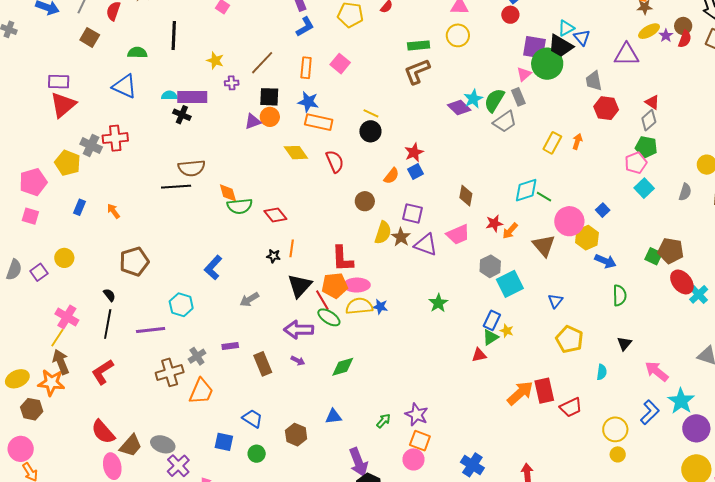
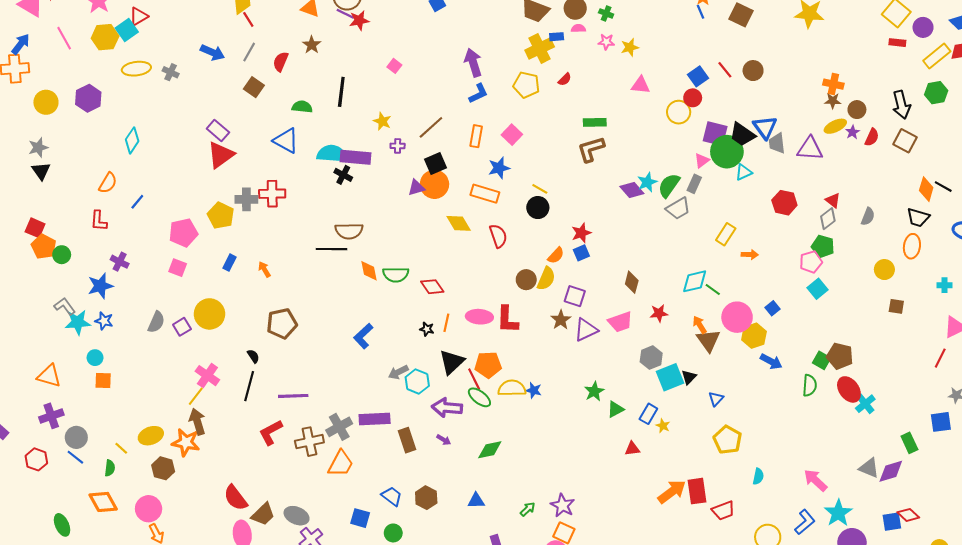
brown circle: (683, 26) -> (857, 110), moved
cyan triangle: (566, 28) -> (744, 172), moved
yellow circle: (458, 35) -> (679, 112), moved
blue triangle: (582, 37) -> (765, 127), size x1.4
gray trapezoid: (594, 81) -> (777, 143), moved
purple rectangle: (59, 82) -> (218, 130), turned 35
cyan semicircle: (169, 95) -> (332, 154), size x1.8
black square: (269, 97) -> (436, 163), turned -30
gray rectangle: (518, 97) -> (694, 184), turned 42
blue star: (308, 102) -> (499, 168), moved, turned -30
orange circle: (270, 117) -> (434, 184), size x1.4
orange arrow: (577, 141) -> (750, 255), moved, turned 70
gray cross: (91, 146) -> (246, 199), turned -30
gray semicircle: (685, 192) -> (868, 217), moved
orange diamond: (228, 193) -> (369, 271), moved
orange arrow: (510, 231) -> (700, 325), moved, turned 102
yellow semicircle: (383, 233) -> (546, 279), moved
purple triangle: (426, 245) -> (586, 330), turned -50
yellow circle: (64, 258) -> (209, 314), size x1.5
red L-shape: (342, 259) -> (507, 320), moved
pink ellipse: (357, 285) -> (479, 317), moved
green semicircle: (620, 295) -> (810, 385), moved
cyan hexagon: (181, 305) -> (417, 381), moved
green triangle: (490, 337) -> (615, 409), moved
black triangle: (624, 344) -> (689, 377), moved
purple rectangle: (230, 346) -> (375, 419), size x1.8
gray cross: (197, 356) -> (339, 427), size x1.4
red L-shape: (103, 372) -> (271, 432), moved
brown hexagon: (296, 435) -> (426, 498), moved

